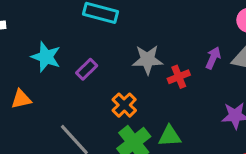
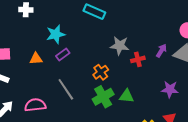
cyan star: (46, 57) -> (56, 34), turned 30
purple rectangle: (87, 69) -> (63, 54), moved

